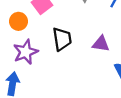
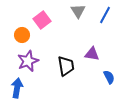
black trapezoid: (62, 39) -> (66, 66), moved

